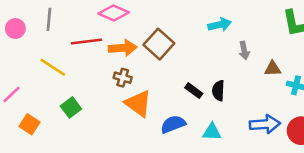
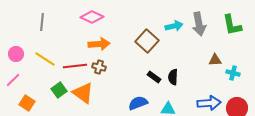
pink circle: (15, 29) -> (16, 54), moved
red line: (86, 41) -> (75, 66), moved
brown square: (159, 44) -> (147, 41), moved
gray arrow: (244, 51) -> (199, 24), moved, size x1.6
orange triangle: (138, 104) -> (83, 93), moved

